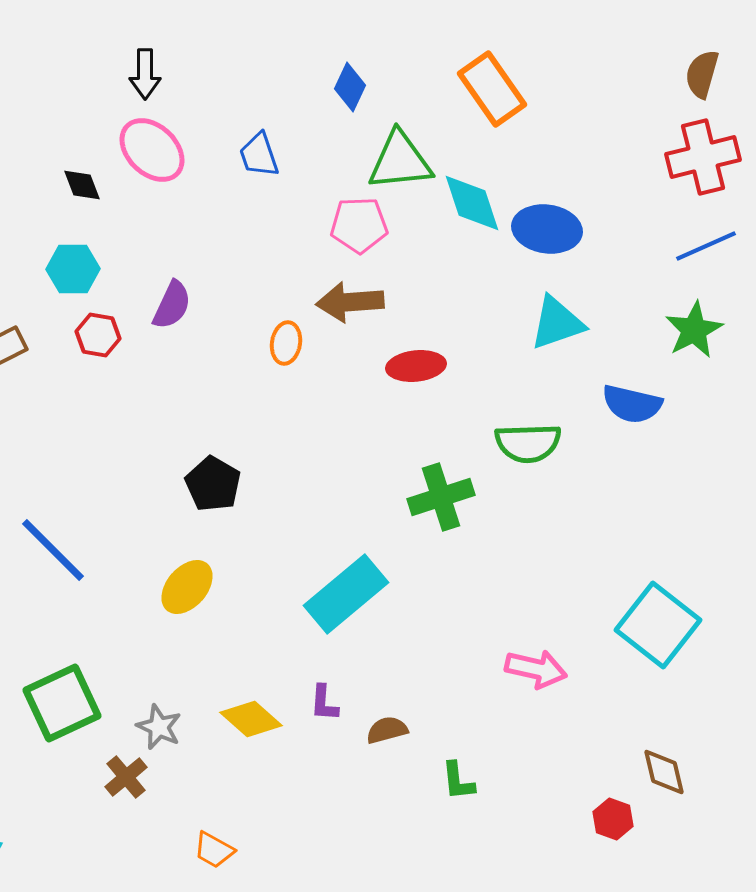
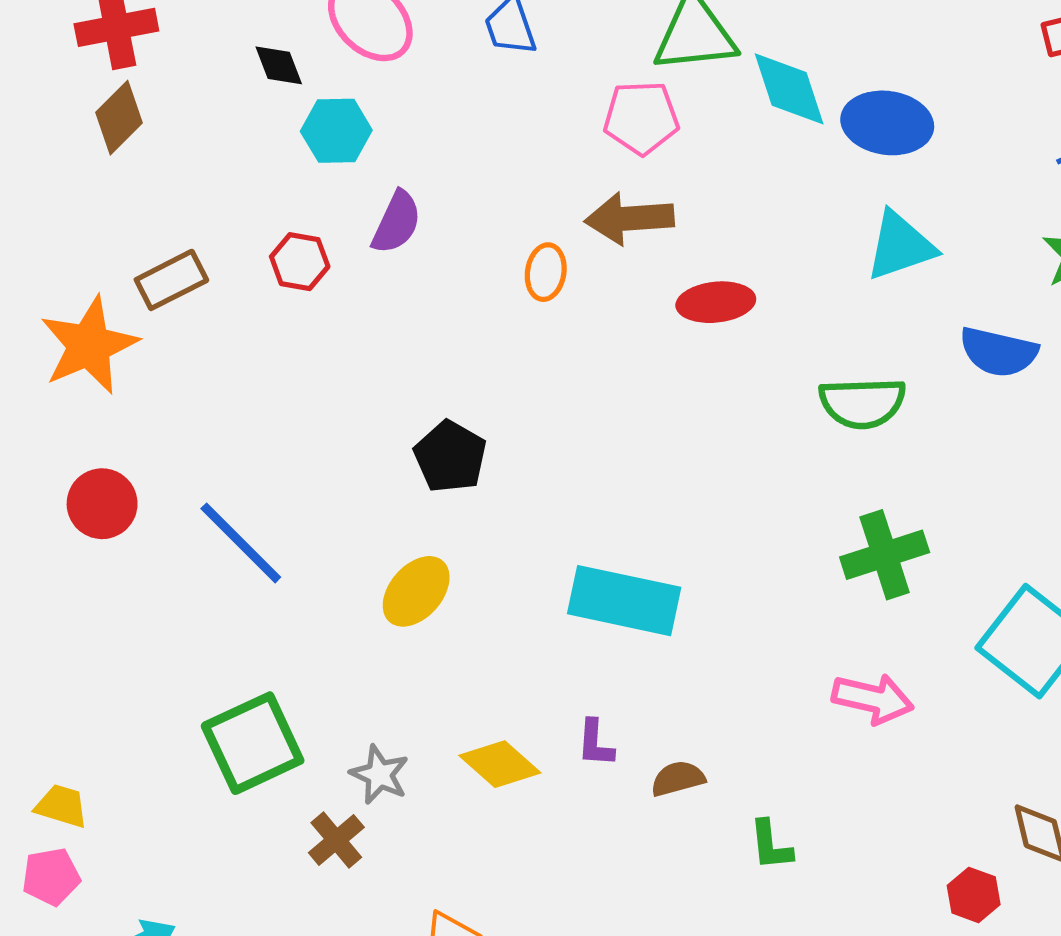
cyan hexagon: (73, 269) -> (336, 131), moved
green cross: (441, 497) -> (885, 555), moved
cyan rectangle: (346, 594) -> (624, 601), turned 52

